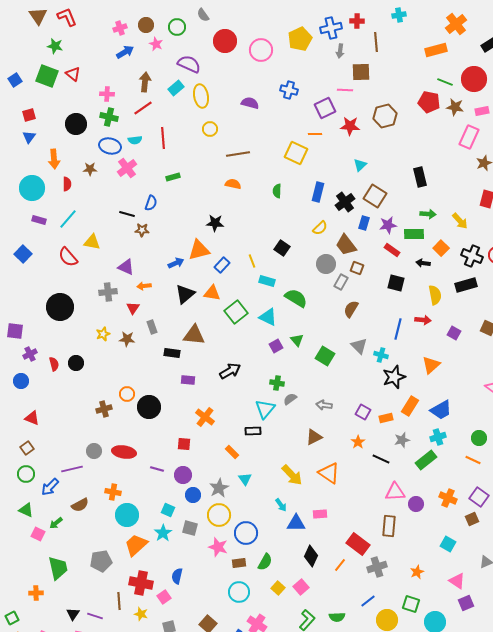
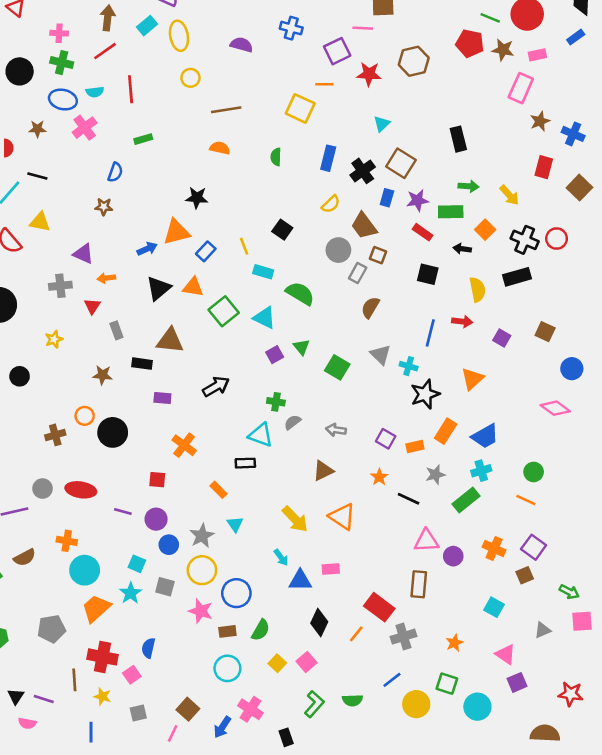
black line: (127, 214) -> (37, 176), moved
brown star: (127, 339) -> (102, 375), moved
cyan triangle: (265, 409) -> (261, 435), turned -50

